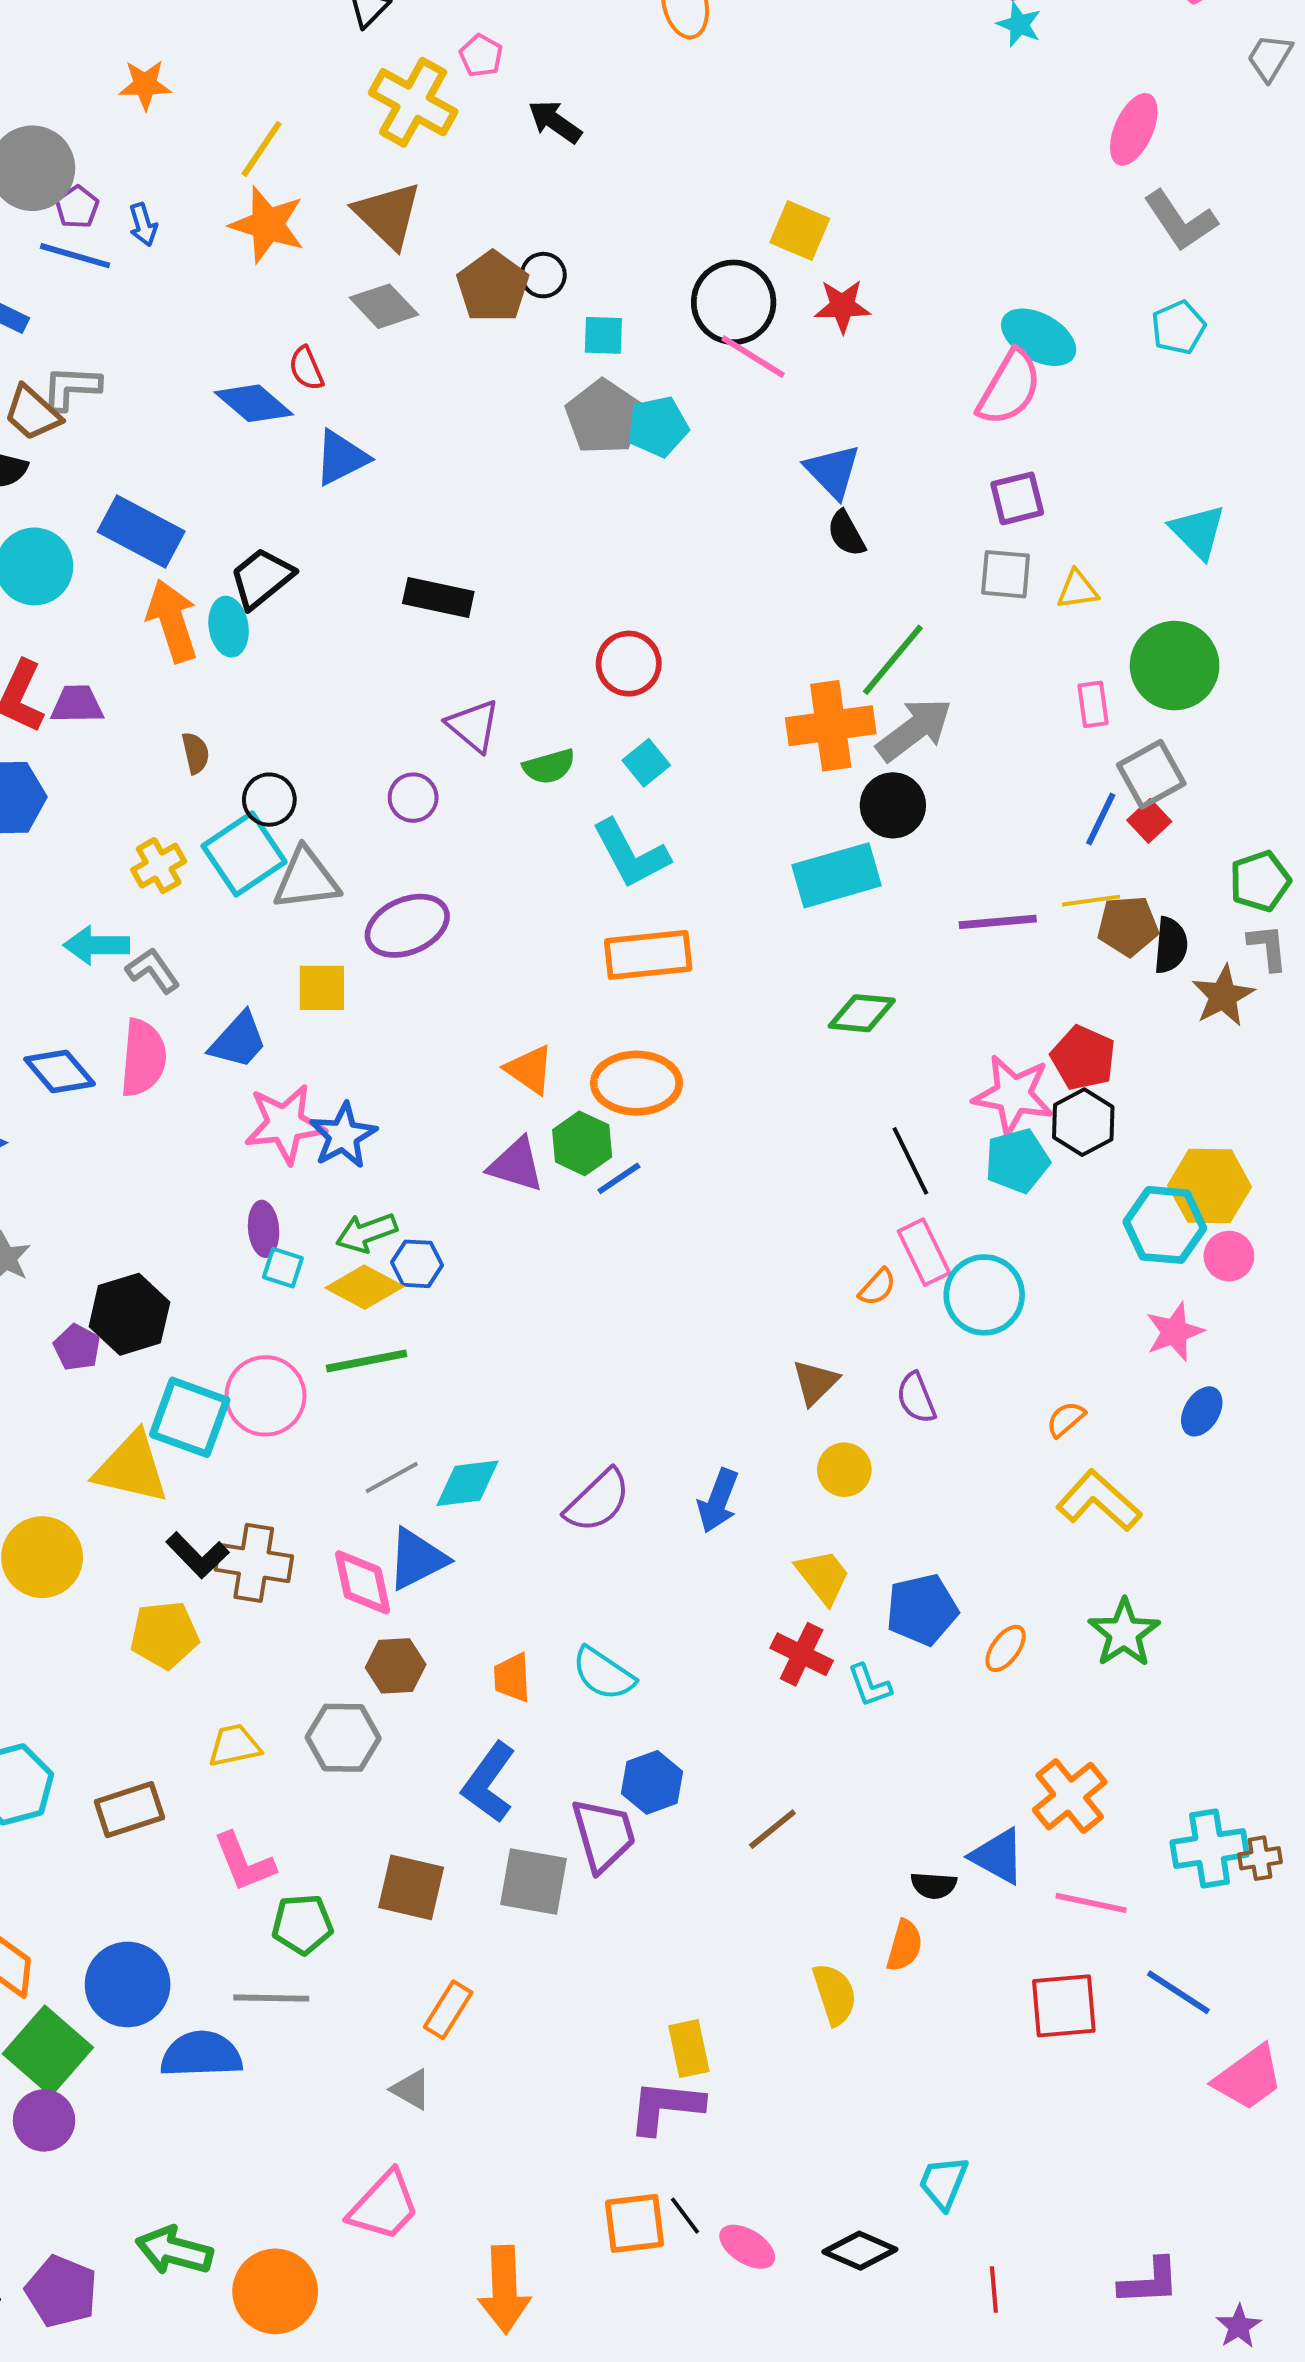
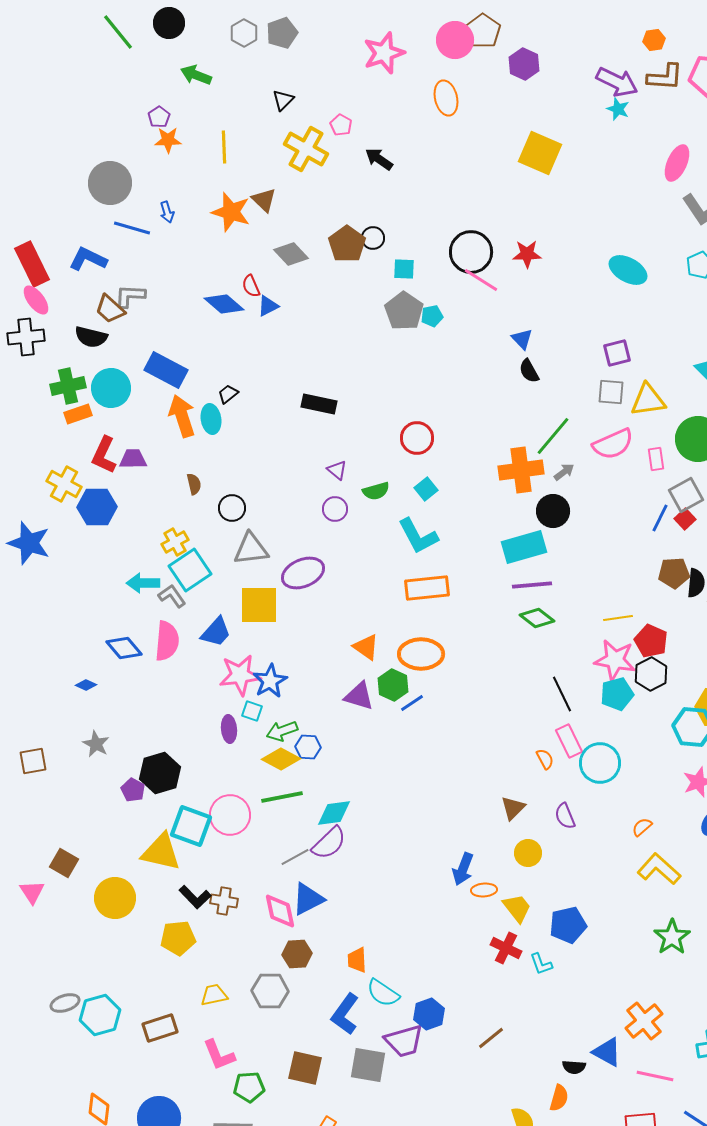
yellow line: (262, 149) -> (224, 147), moved, turned -36
purple pentagon: (77, 207) -> (159, 117), moved
brown triangle: (388, 215) -> (264, 200), moved, size x0.7
yellow square: (800, 230) -> (540, 153), moved, size x1.4
pink semicircle: (1009, 388) -> (613, 444), moved, turned 36
cyan pentagon: (658, 427) -> (432, 316), size x0.7
blue triangle: (341, 458) -> (268, 306), moved, size x0.7
blue triangle: (833, 471) -> (522, 339), size x0.7
black trapezoid: (262, 578) -> (228, 394), size x0.6
yellow triangle: (1077, 590) -> (648, 400), size x1.6
purple triangle: (473, 726) -> (337, 470), size x0.7
gray arrow: (914, 730) -> (564, 472), size x0.5
purple circle: (413, 798) -> (335, 509), moved
cyan square: (244, 854) -> (190, 570), moved
yellow line: (1091, 901) -> (618, 618), moved
purple line: (998, 922) -> (532, 585), moved
yellow square: (322, 988) -> (259, 605), size x1.5
green diamond: (862, 1013) -> (537, 618), turned 32
cyan square: (283, 1268) -> (252, 711), moved
orange semicircle: (877, 1287) -> (545, 759), turned -70
cyan diamond: (467, 1483) -> (334, 813), moved
purple semicircle: (598, 1501) -> (329, 843), moved
brown cross: (254, 1563) -> (224, 901), size x0.7
orange ellipse: (1006, 1648) -> (484, 890), moved, turned 50
cyan semicircle: (603, 1674) -> (383, 993), moved
purple trapezoid: (603, 1835) -> (404, 1041), turned 90

